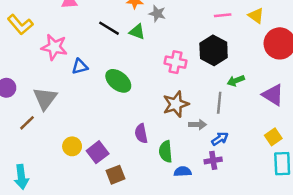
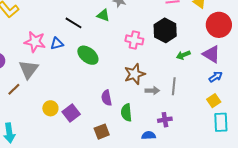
black line: (109, 28) -> (74, 23), moved
pink star: (54, 47) -> (35, 42), moved
purple triangle: (273, 95) -> (211, 54), moved
gray line: (219, 103) -> (174, 86), moved
blue arrow: (220, 139) -> (216, 77), moved
blue semicircle: (183, 172) -> (149, 135), moved
brown square: (116, 175) -> (102, 132), moved

